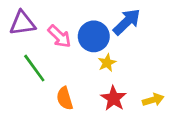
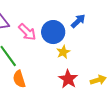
blue arrow: (127, 22) -> (78, 21), size x0.7
orange semicircle: (65, 98) -> (19, 79), moved

